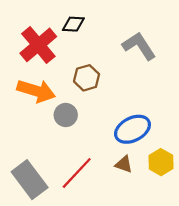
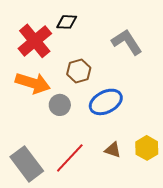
blue ellipse: (133, 129) -> (106, 102), moved

